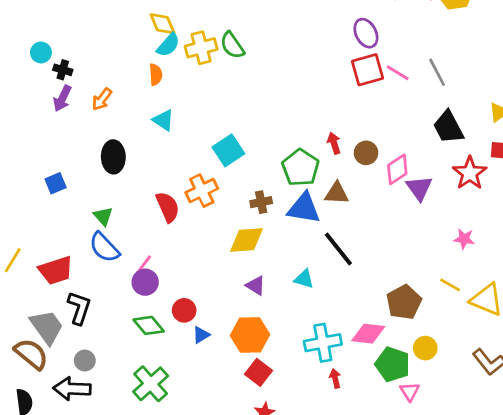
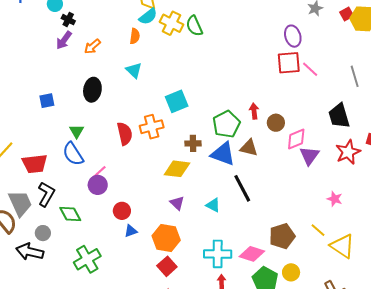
yellow cross: (201, 48) -> (171, 23), turned 30
gray line: (437, 72) -> (355, 76), moved
green diamond: (149, 325) -> (70, 214), moved

